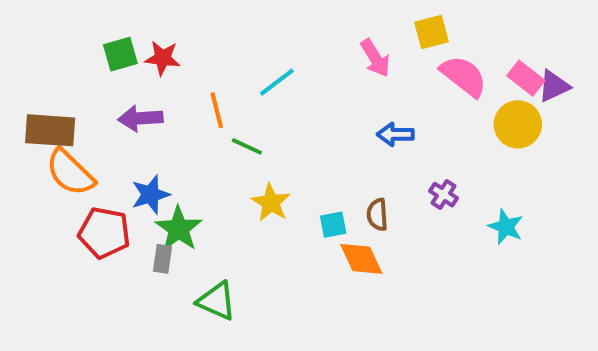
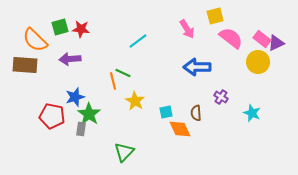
orange line: (217, 110) -> (113, 81), moved
blue arrow: (395, 134) -> (197, 67), size x1.5
orange semicircle: (70, 172) -> (35, 40), moved
brown semicircle: (377, 215) -> (196, 113), moved
green triangle: (217, 301) -> (124, 152), moved, turned 50

